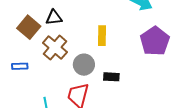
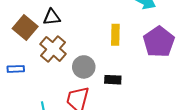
yellow rectangle: (102, 36) -> (115, 35), moved

